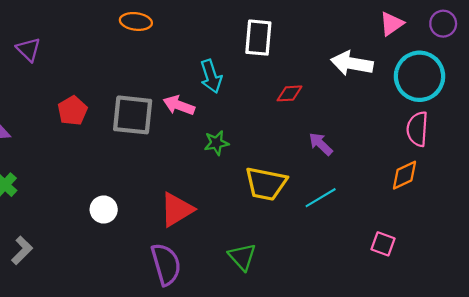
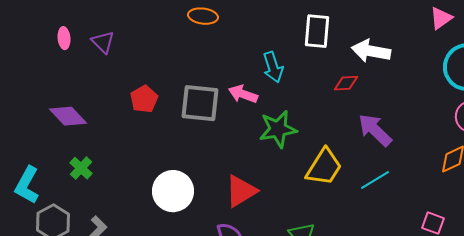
white arrow: (352, 63) -> (371, 51), moved
green star: (216, 143) -> (278, 129), size x1.6
purple arrow: (321, 144) -> (375, 130), size x1.5
yellow trapezoid: (266, 184) -> (324, 167), turned -69
white circle: (104, 210) -> (173, 191), size x1.6

